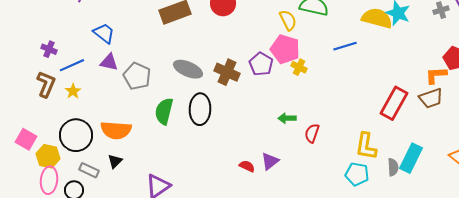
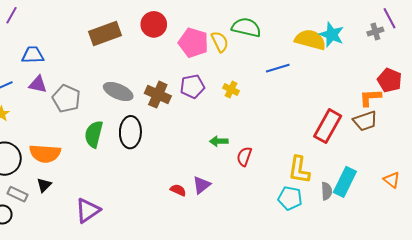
blue trapezoid: (104, 33) -> (33, 55), turned -40
pink pentagon: (285, 49) -> (193, 43), moved
purple pentagon: (261, 64) -> (192, 86), turned 30

